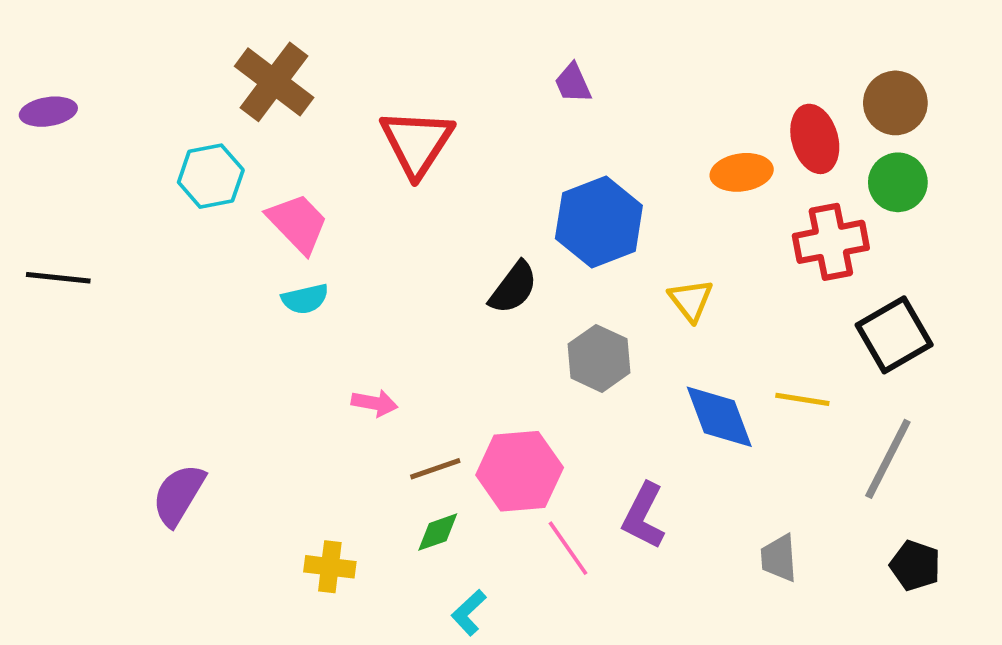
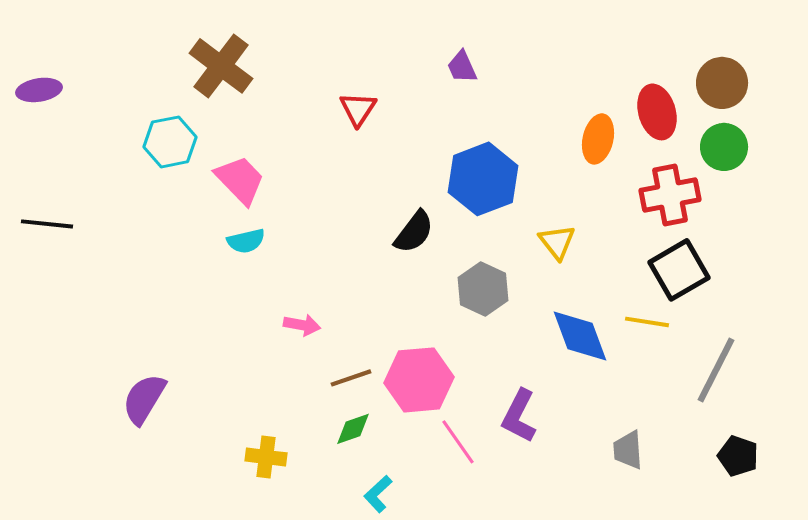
red triangle: (417, 143) -> (358, 109), moved, size x0.6
orange ellipse: (742, 172) -> (598, 139), turned -69
black square: (894, 335) -> (679, 270), moved

